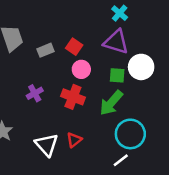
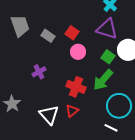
gray rectangle: (45, 50) -> (48, 36), turned 56
green square: (117, 75) -> (108, 57), turned 32
red cross: (73, 97) -> (76, 87), moved
white line: (121, 160) -> (111, 128), turned 64

